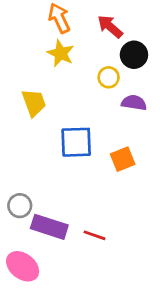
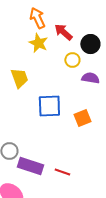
red arrow: (110, 27) -> (63, 32), moved

